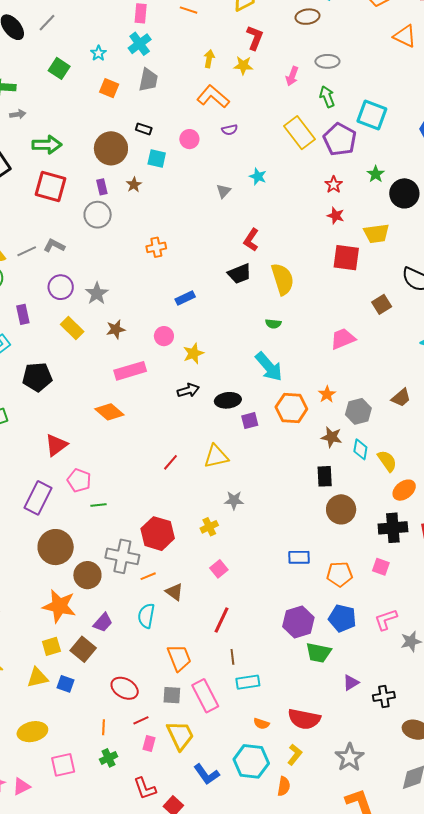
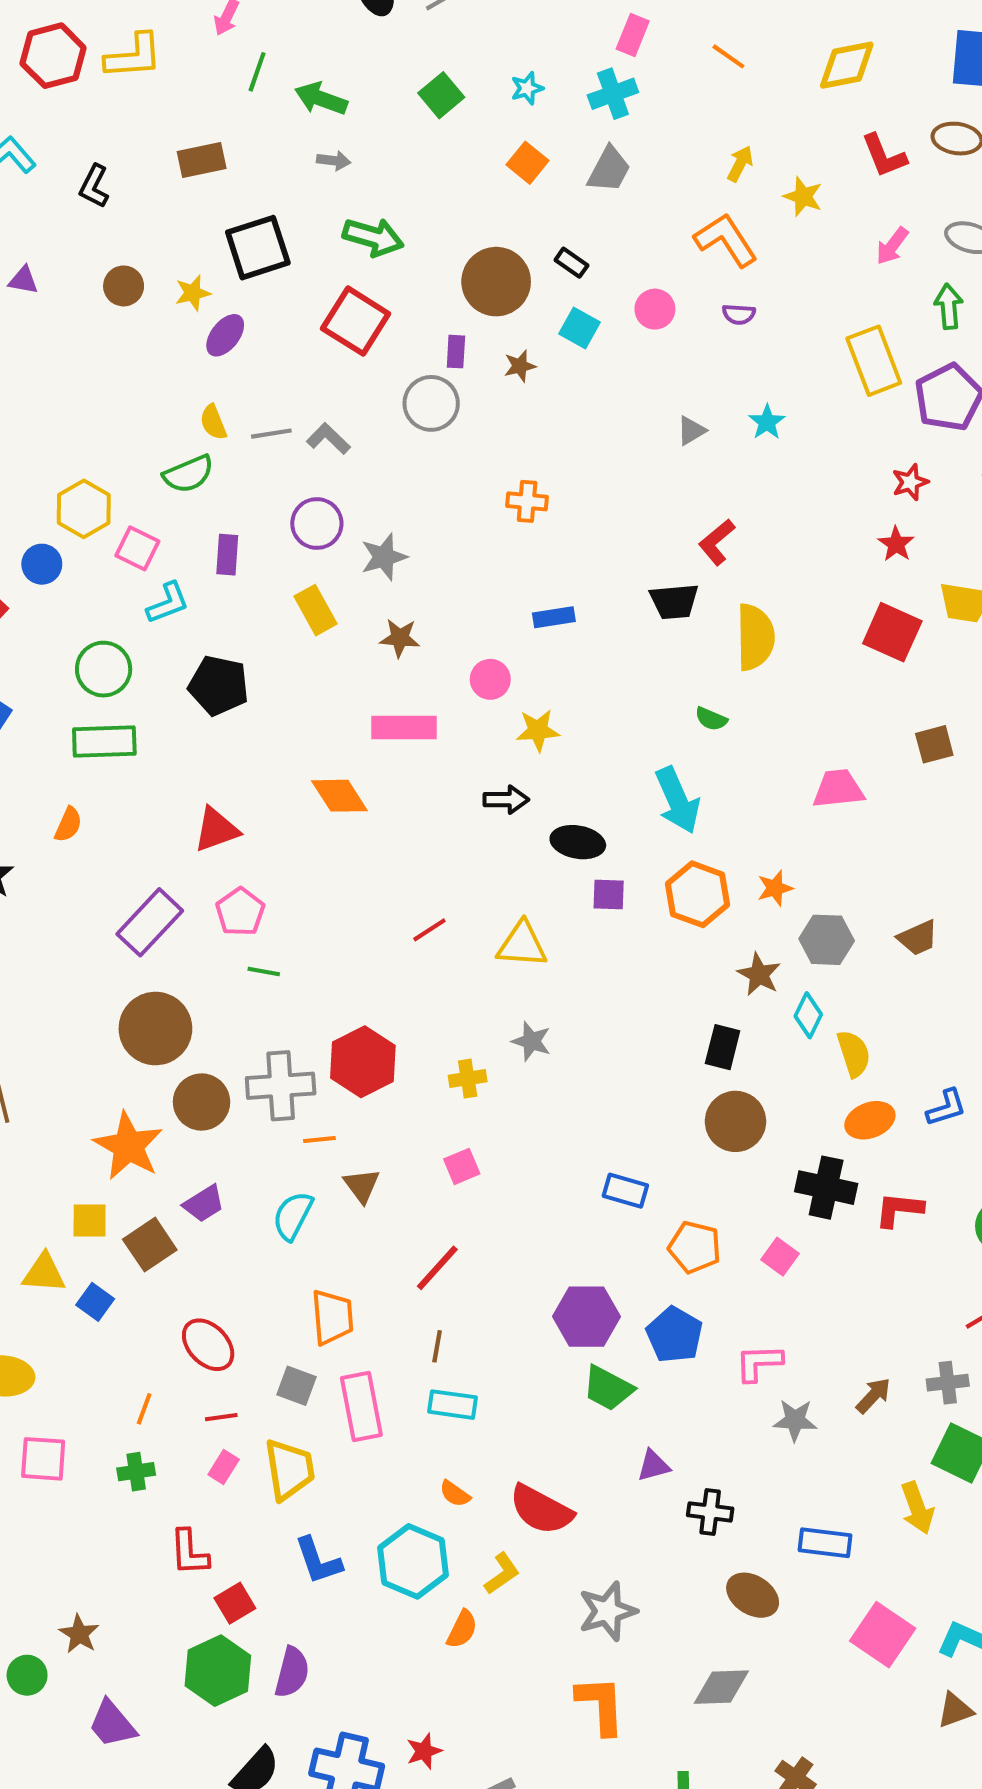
red L-shape: (255, 38) -> (884, 156), moved, turned 120
gray cross: (122, 556) -> (281, 1086), turned -32

